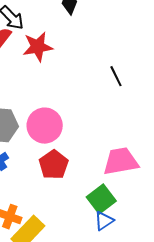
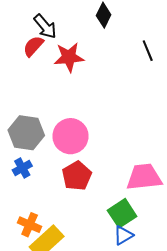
black line: (116, 76) -> (148, 51), moved

